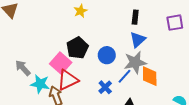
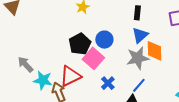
blue circle: (107, 55) -> (104, 40), moved
pink square: (61, 63) -> (93, 58), moved
blue line: (125, 76) -> (139, 85), moved
orange diamond: (150, 76) -> (155, 51), moved

